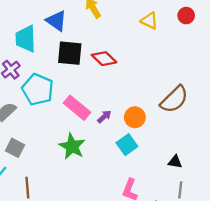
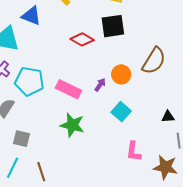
black square: (70, 53) -> (113, 26), moved
purple arrow: (104, 117) -> (100, 85), moved
orange circle: (135, 117) -> (121, 74), moved

